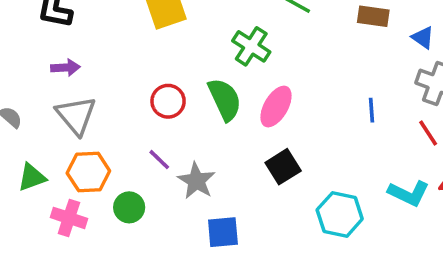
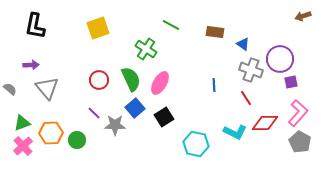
purple arrow: (65, 68) -> (31, 65), moved
orange hexagon: (88, 172) -> (51, 133), moved
gray star: (196, 181) -> (115, 125), turned -30
pink cross: (69, 218) -> (23, 146), moved, turned 30
blue square: (223, 232) -> (135, 108), moved, turned -36

